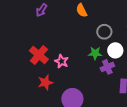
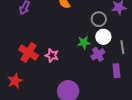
gray circle: (104, 32) -> (99, 19), moved
red star: (45, 82) -> (15, 81), moved

